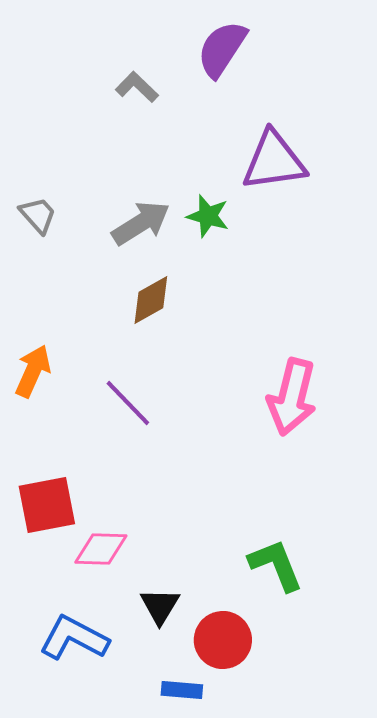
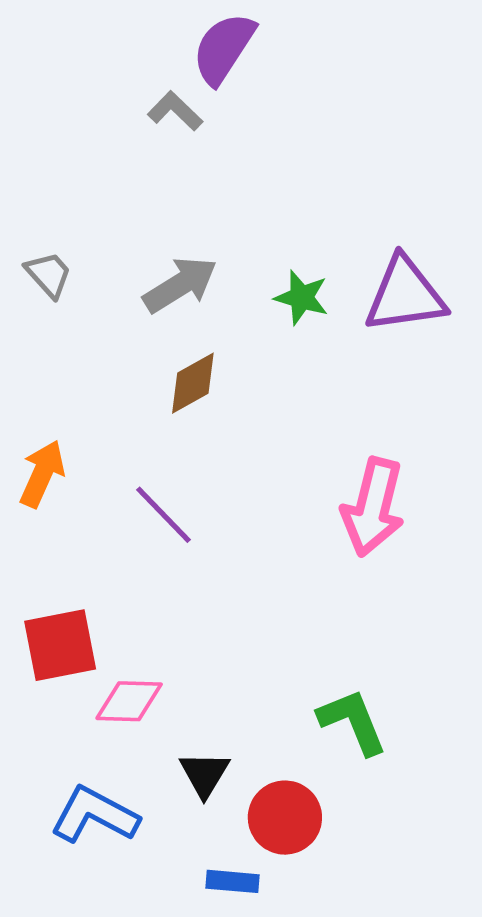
purple semicircle: (222, 49) -> (224, 48), moved
purple triangle: (274, 161) -> (405, 295), moved
green star: (208, 216) -> (302, 298), moved

